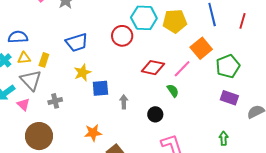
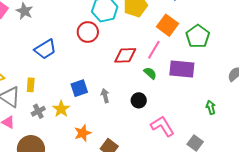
yellow rectangle: (44, 60) -> (31, 85), moved
yellow star: (82, 73) -> (61, 109), moved
purple rectangle: (229, 98) -> (182, 69), moved, size x1.4

